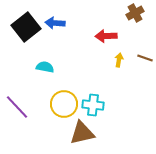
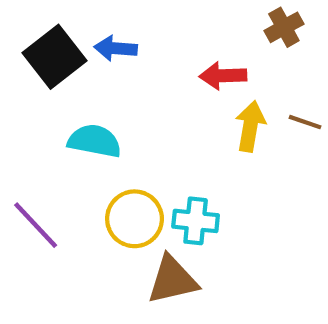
yellow arrow: (119, 60) -> (250, 126), size x1.6
cyan semicircle: (45, 67) -> (95, 141), size x1.4

